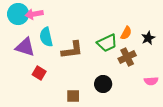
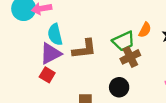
purple triangle: (25, 47) -> (51, 54), moved, turned -45
brown cross: (127, 57) -> (130, 57), moved

